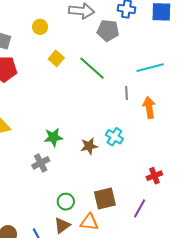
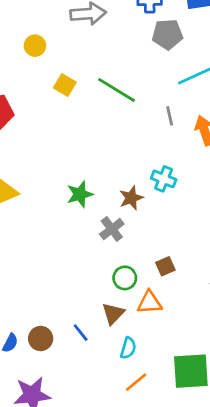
gray pentagon: (108, 31) -> (167, 34), moved
gray cross: (41, 163) -> (112, 229), moved
brown square: (105, 199) -> (165, 266), size x0.6
green circle: (66, 202) -> (125, 278), moved

